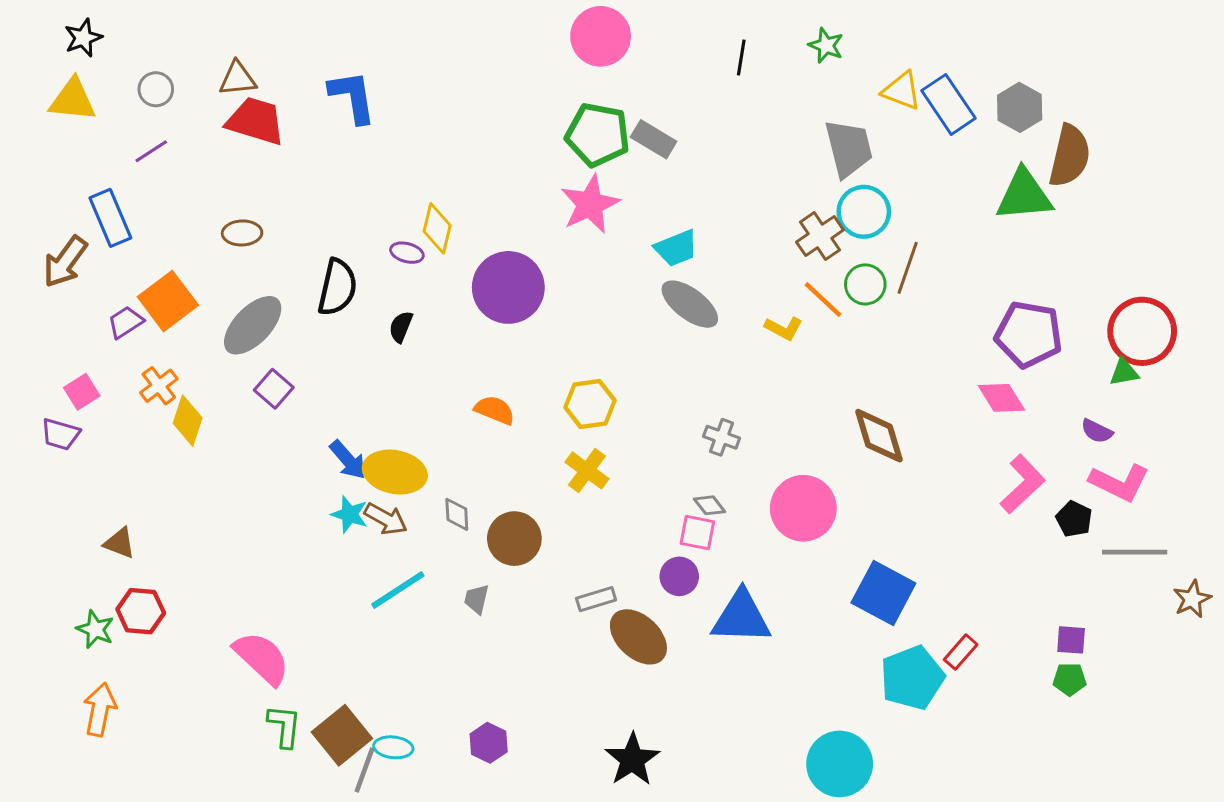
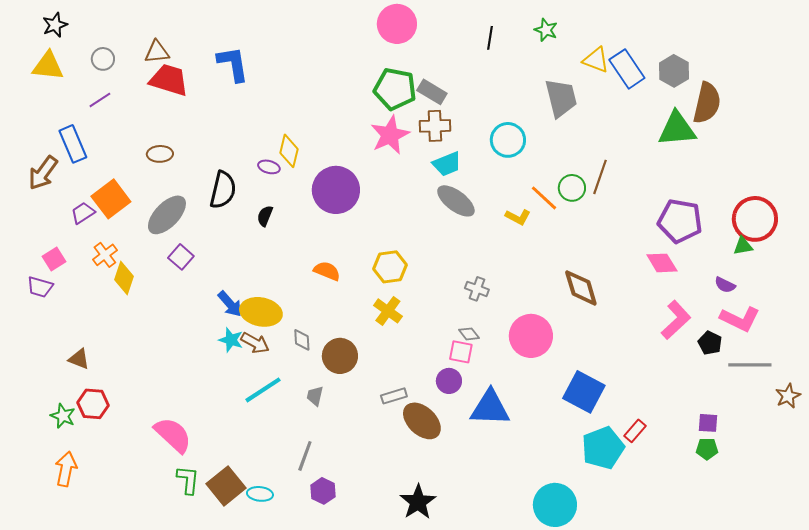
cyan circle: (864, 212) -> (508, 140), moved
brown cross: (820, 236) -> (435, 126), moved, turned 32
gray line: (365, 770) -> (305, 456), moved

